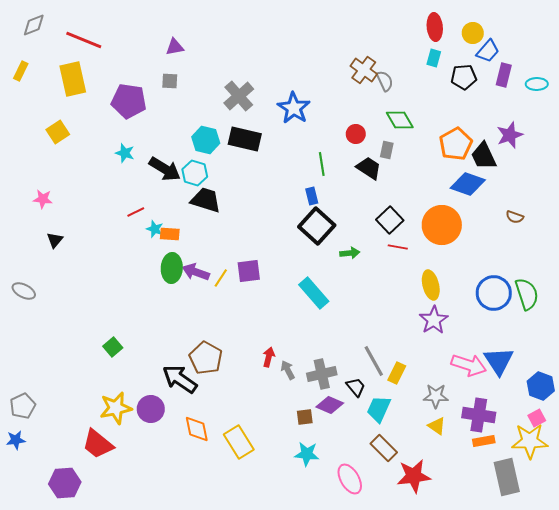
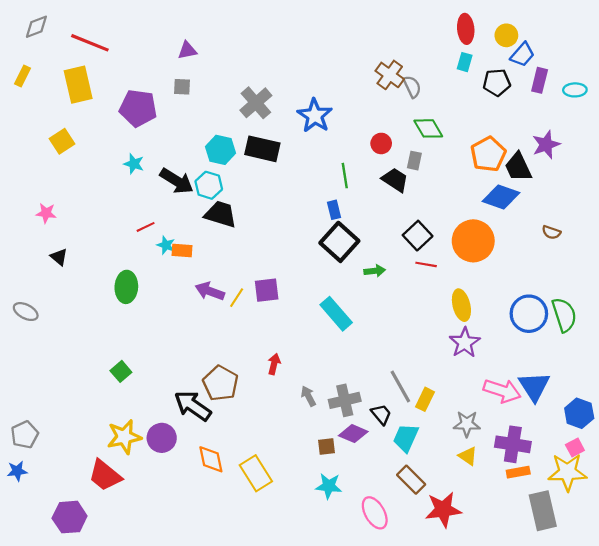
black triangle: (55, 240) -> (59, 257), turned -30
green ellipse: (172, 268) -> (126, 287), moved
red arrow: (269, 357) -> (274, 364), moved

